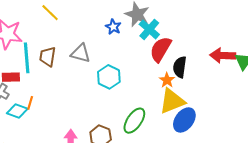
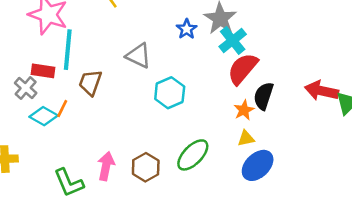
brown trapezoid: (48, 57) -> (90, 83), moved
yellow triangle: (172, 101) -> (246, 138), size x0.5

